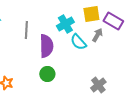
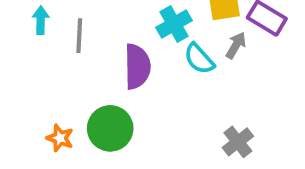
gray line: (26, 30) -> (79, 36), moved
green circle: (47, 74) -> (110, 128), moved, size x1.5

